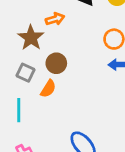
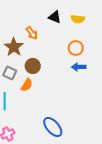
orange arrow: (55, 19) -> (32, 33), turned 72

